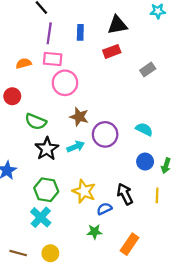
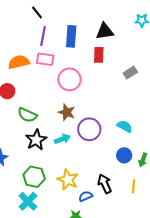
blue rectangle: (80, 32) -> (71, 36), size x1.5
red rectangle: (112, 51) -> (99, 55), turned -70
orange semicircle: (24, 63) -> (19, 62), size x1.5
pink circle: (65, 83) -> (69, 79), moved

